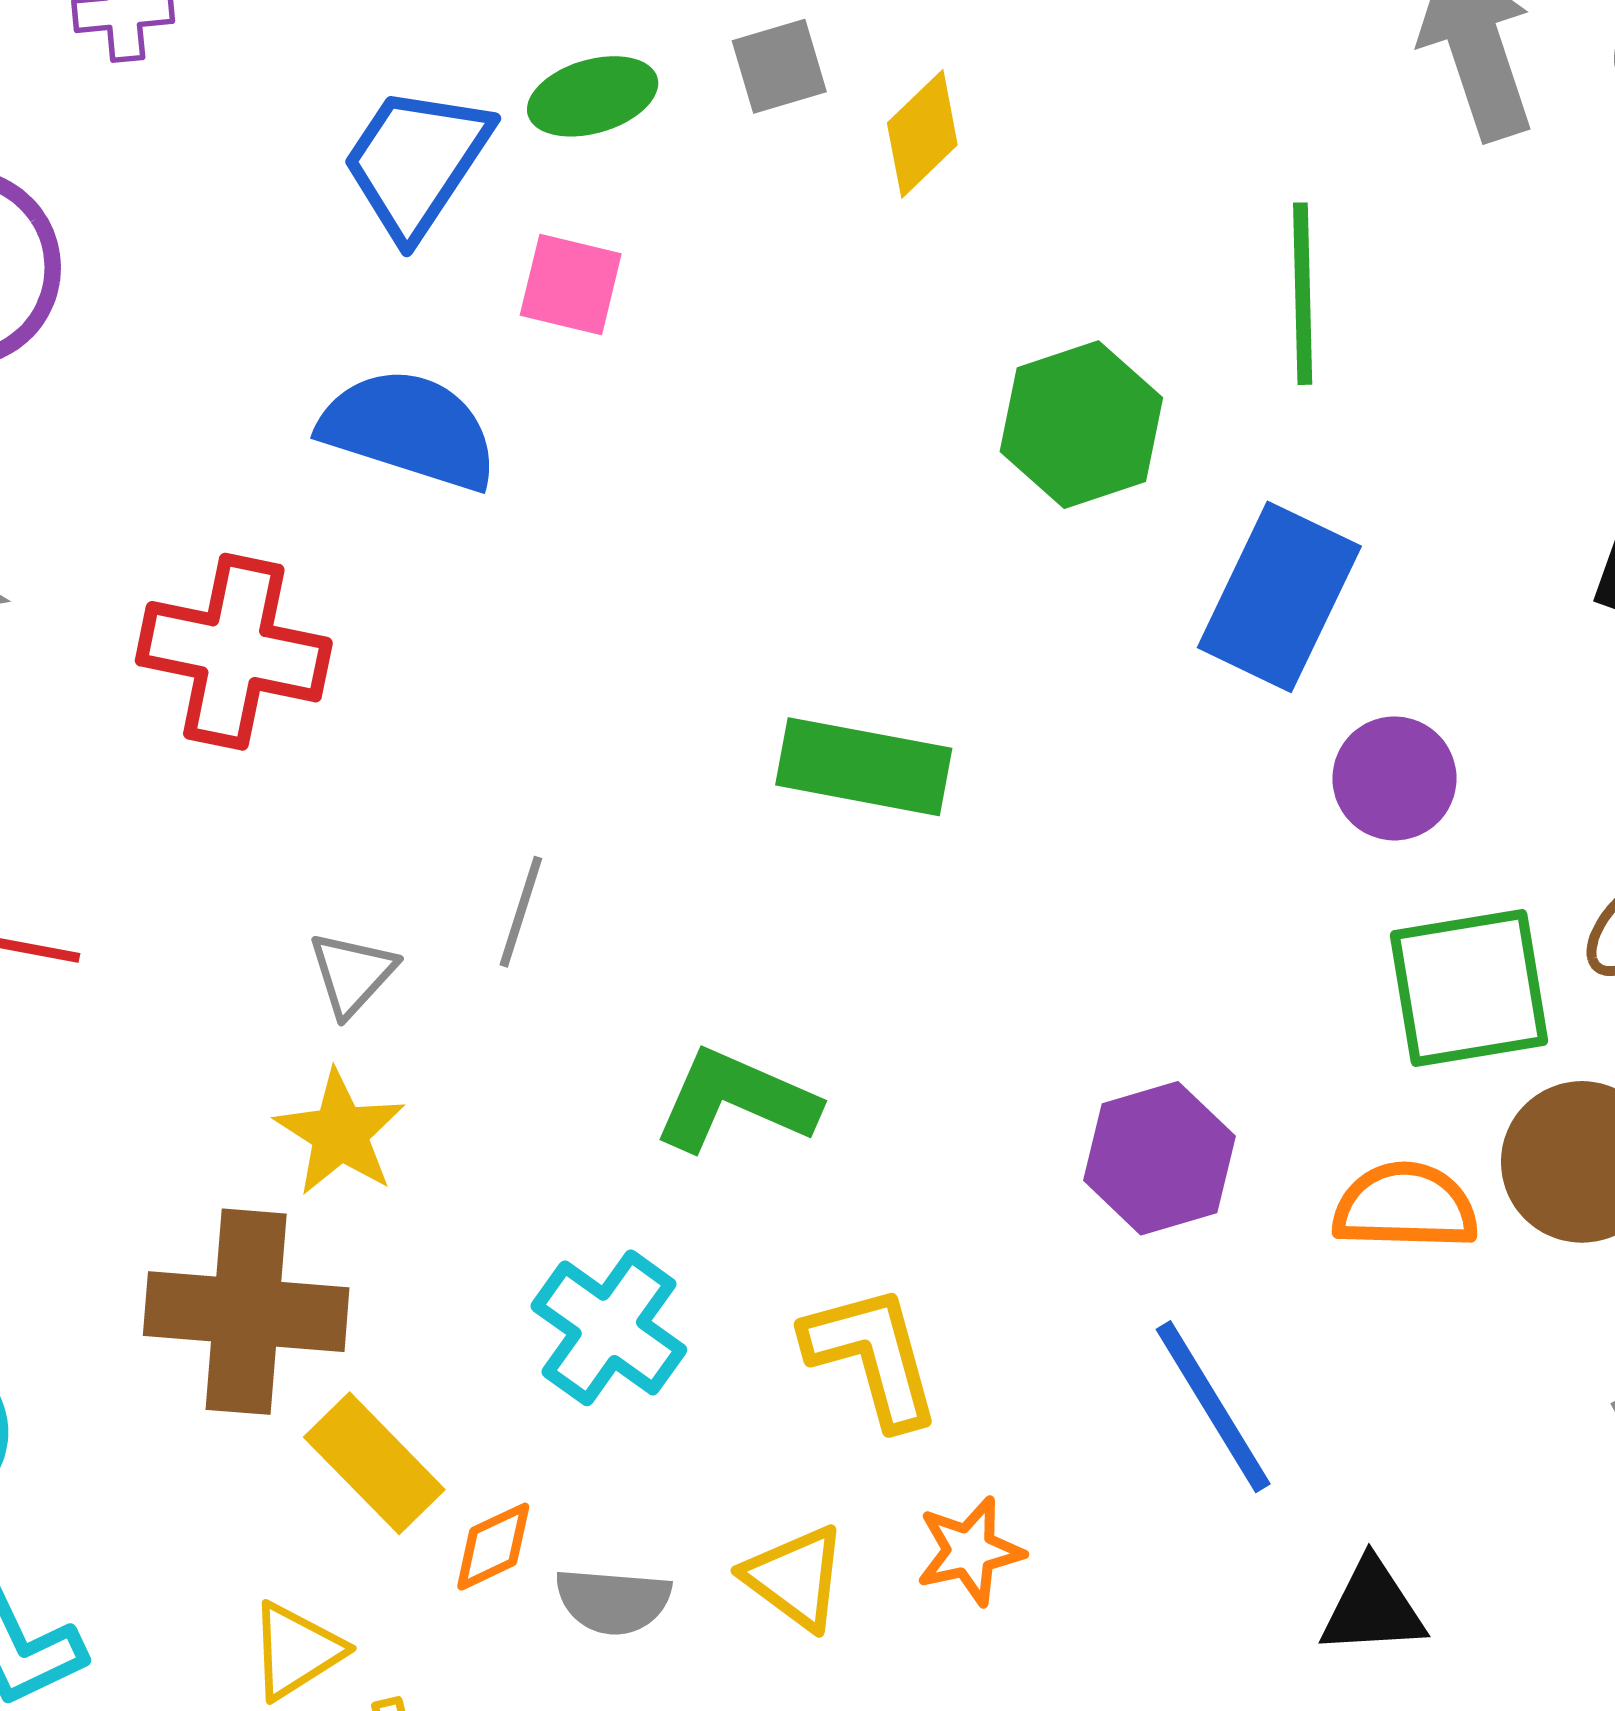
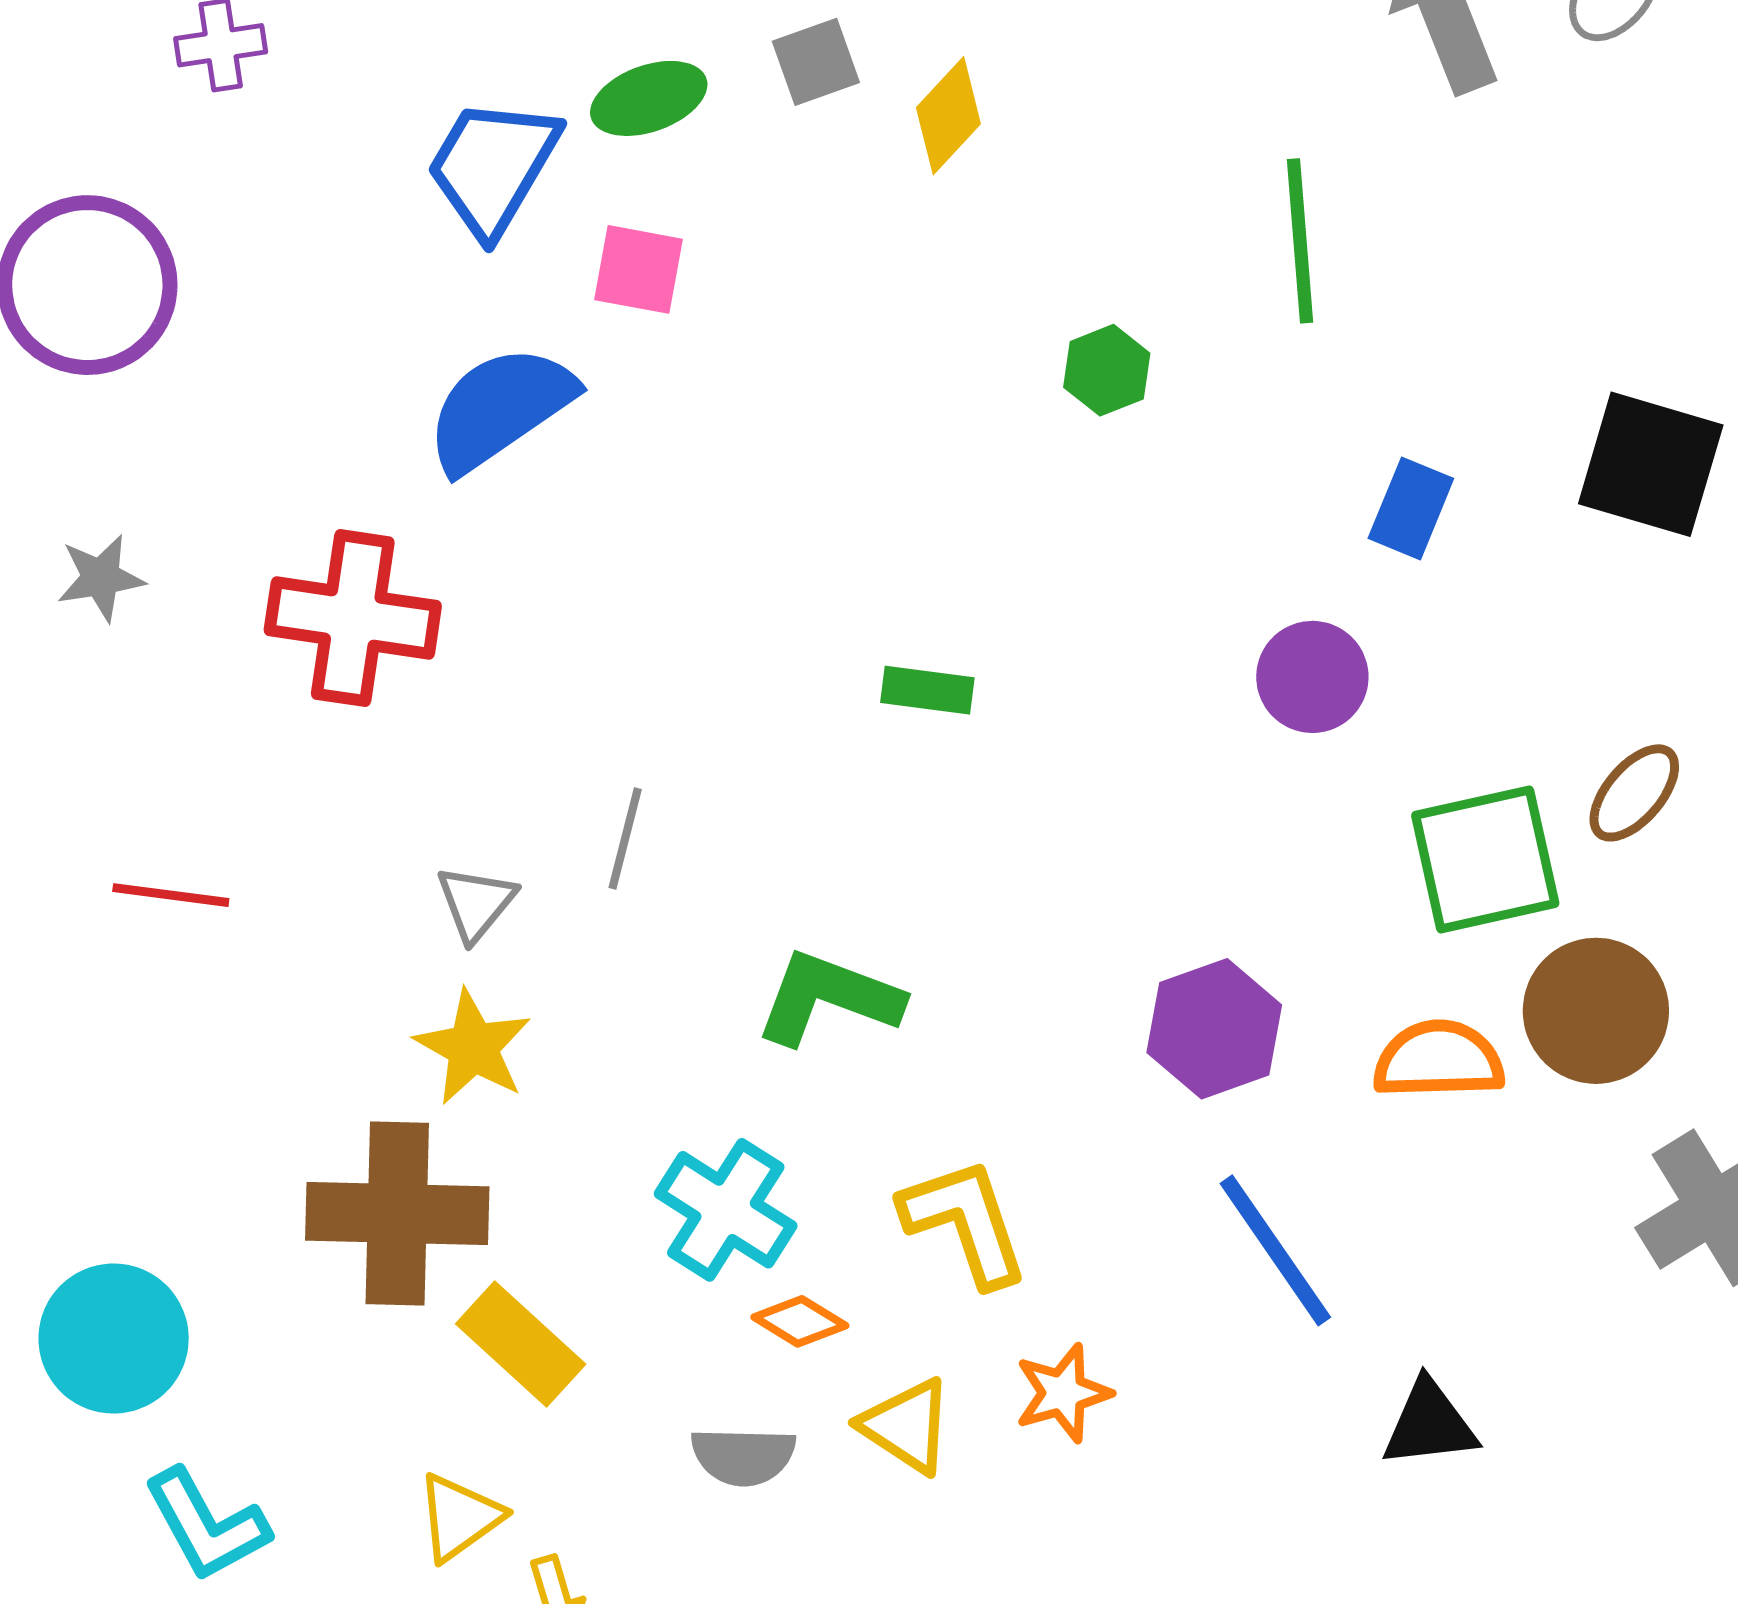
green hexagon: (1081, 425) -> (1107, 370), size x0.6
blue semicircle: (409, 429) -> (500, 408), turned -49
blue rectangle: (1279, 597) -> (1411, 508), moved, size x0.6
green rectangle: (864, 767) -> (927, 690), size x0.6
purple circle: (1394, 778) -> (1312, 677), moved
orange diamond: (493, 1547) -> (800, 1321), moved, turned 60

